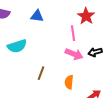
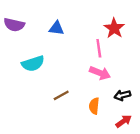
black arrow: (95, 52) -> (122, 95), moved
brown line: (41, 73) -> (61, 95), turned 40

